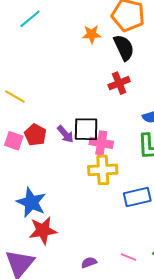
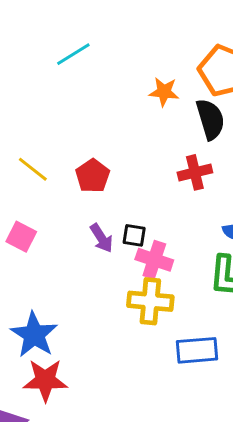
black square: (86, 129) -> (134, 235), size x0.6
red pentagon: (35, 135) -> (93, 176), moved

